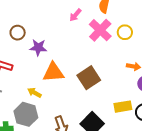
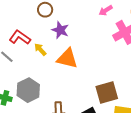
brown square: (89, 78) -> (107, 92), moved
yellow arrow: (34, 93) -> (40, 49), moved

